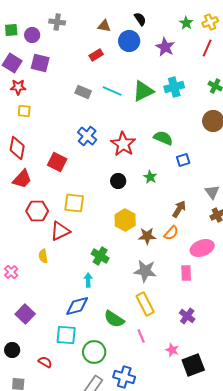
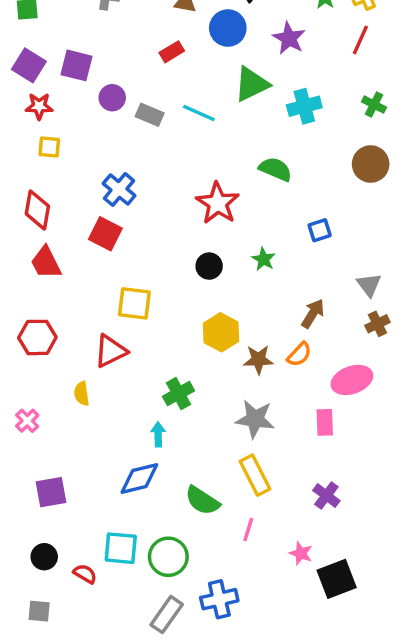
purple circle: (32, 35) -> (112, 98), moved
green triangle: (143, 91) -> (252, 84), moved
blue cross: (87, 136) -> (119, 190), moved
green semicircle: (163, 138) -> (275, 169), moved
red trapezoid: (22, 179) -> (46, 263), turned 110
red hexagon: (37, 211) -> (37, 337), moved
green cross: (100, 256) -> (179, 394), turned 30
purple square: (25, 314) -> (51, 492), turned 36
cyan square: (66, 335) -> (121, 548), moved
pink line: (141, 336) -> (248, 530), turned 40
black circle: (12, 350) -> (44, 557), moved
blue cross: (124, 377) -> (219, 599), turned -30

